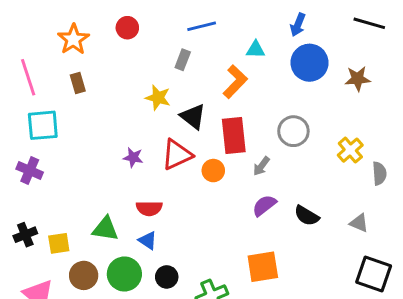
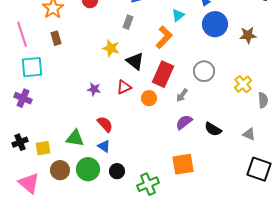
cyan triangle: (256, 50) -> (178, 15), turned -40
red rectangle: (234, 136) -> (163, 74), turned 30
red triangle: (177, 154) -> (124, 87), size x0.7
red semicircle: (149, 208) -> (105, 124), turned -132

